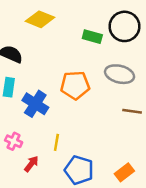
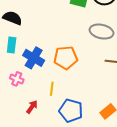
orange pentagon: (75, 85) -> (66, 58), moved
pink cross: (14, 141) -> (17, 79), moved

